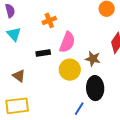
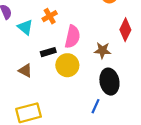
cyan triangle: (14, 34) -> (25, 27), moved
yellow circle: (70, 70) -> (67, 65), moved
brown triangle: (19, 76) -> (25, 71), moved

